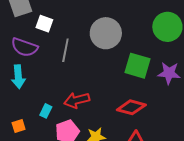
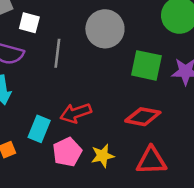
cyan rectangle: (46, 111) -> (39, 129), size x1.5

